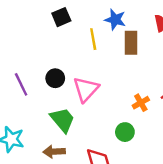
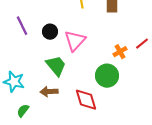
purple line: (21, 84) -> (22, 26), moved
green circle: (125, 132) -> (107, 76), size x1.5

